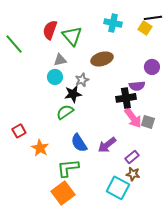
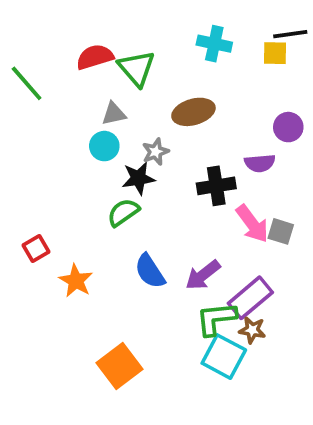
yellow square: (145, 28) -> (275, 53), turned -32
red semicircle: (50, 30) -> (95, 57), turned 54
black cross: (126, 98) -> (216, 186), moved
purple rectangle: (132, 157) -> (250, 298), size x1.6
green L-shape: (68, 168) -> (216, 319), moved

